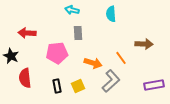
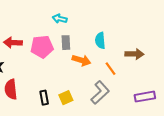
cyan semicircle: (111, 14) -> (100, 41), moved
pink pentagon: (57, 53) -> (42, 47), moved
orange arrow: (93, 63) -> (81, 60), moved

